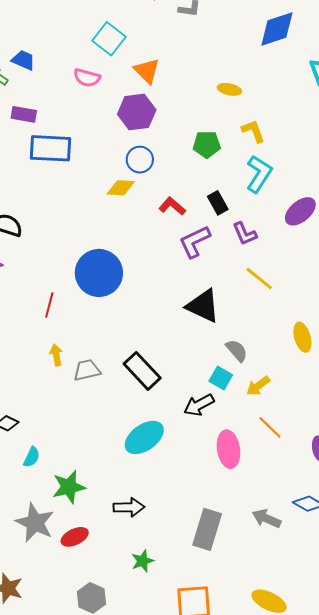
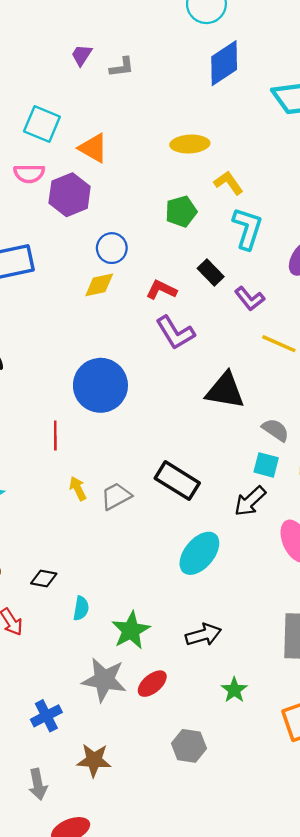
yellow ellipse: (229, 89) -> (190, 144), size x1.4
purple hexagon: (137, 112) -> (70, 195), moved
purple L-shape: (195, 242) -> (175, 333), moved, turned -81

